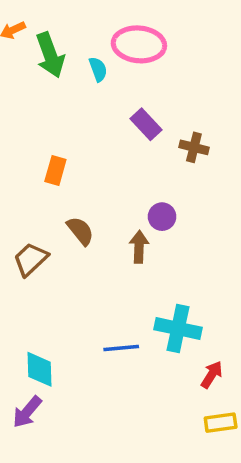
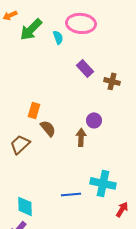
green arrow: (50, 55) -> (31, 29), turned 65
orange rectangle: (55, 170) -> (34, 110), moved

